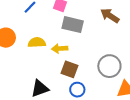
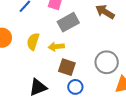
gray rectangle: (73, 25) -> (68, 22), turned -40
yellow semicircle: (37, 43) -> (33, 41), turned -66

